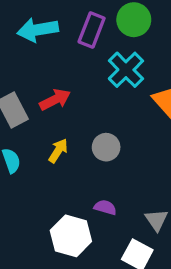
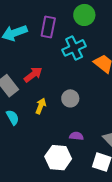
green circle: (134, 20) -> (84, 15), moved
cyan cross: (126, 70) -> (74, 48), turned 30

